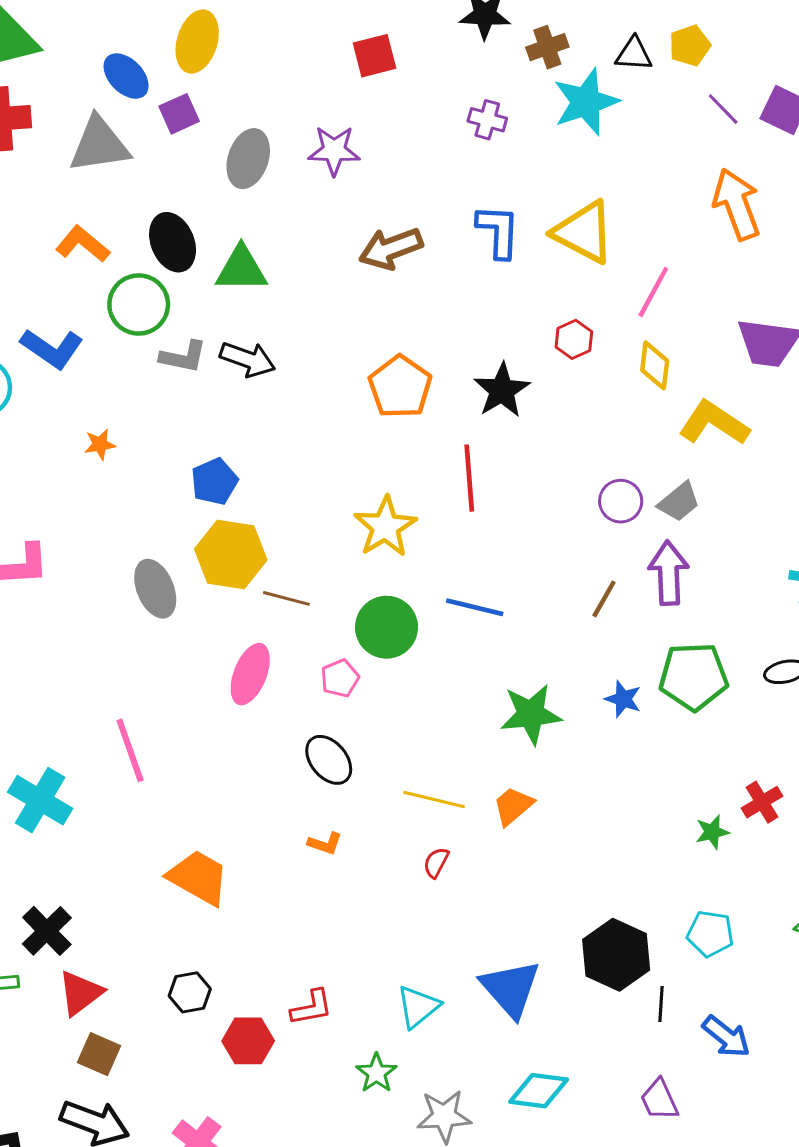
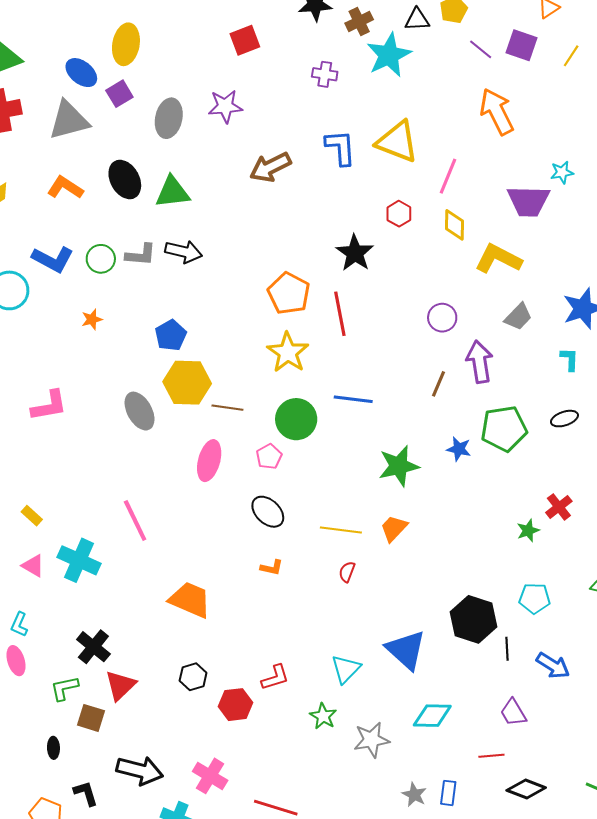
green circle: (139, 305) -> (101, 259), moved, size x0.7
orange pentagon: (400, 387) -> (289, 293), moved
gray trapezoid: (679, 502) -> (518, 317), moved
brown square: (99, 1054) -> (91, 718), moved

